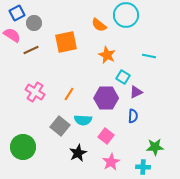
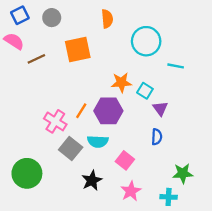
cyan circle: (126, 15) -> (146, 41), moved
gray circle: (34, 23) -> (52, 18), moved
orange semicircle: (99, 25) -> (107, 19), moved, turned -133
orange star: (107, 55) -> (121, 82), moved, turned -30
pink cross: (35, 92) -> (55, 121), moved
purple triangle: (136, 92) -> (160, 108), turned -40
purple hexagon: (106, 98) -> (108, 111), moved

